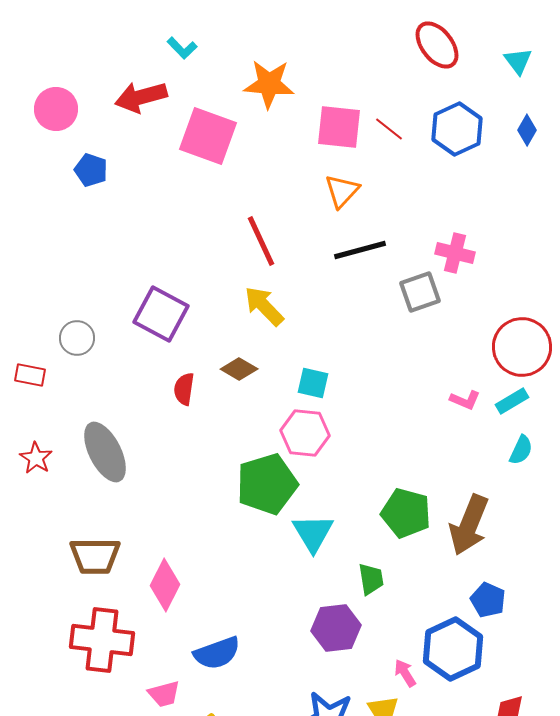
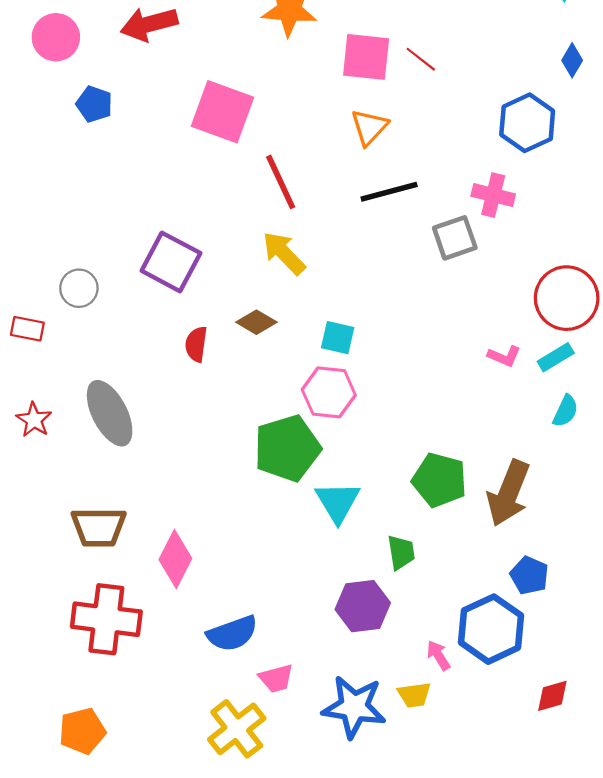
blue hexagon: (457, 129) -> (527, 123), moved
pink square: (208, 136) -> (222, 112), moved
pink trapezoid: (164, 694) -> (276, 678), moved

